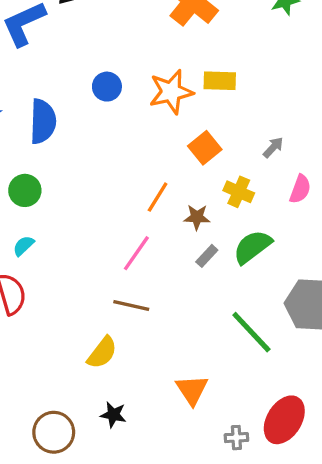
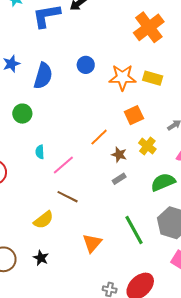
cyan semicircle: (23, 246) -> (40, 152), moved, turned -64
green semicircle: (252, 247) -> (163, 182), moved
pink line: (136, 253) -> (63, 165), moved
orange triangle: (192, 390) -> (92, 243), moved

